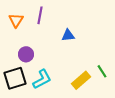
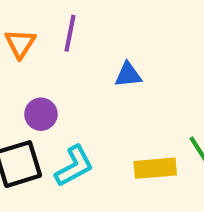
yellow rectangle: (81, 80) -> (155, 168), turned 36

